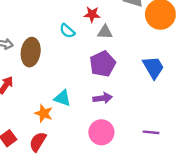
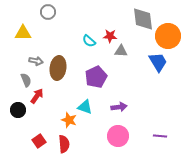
cyan semicircle: (67, 31) -> (89, 41), moved
purple pentagon: (103, 64) -> (96, 77), moved
blue trapezoid: (153, 67) -> (158, 62), moved
red semicircle: (38, 142) -> (64, 144), turned 144

